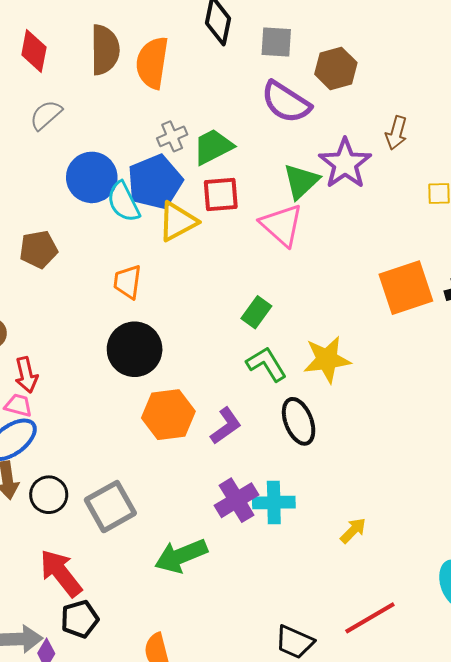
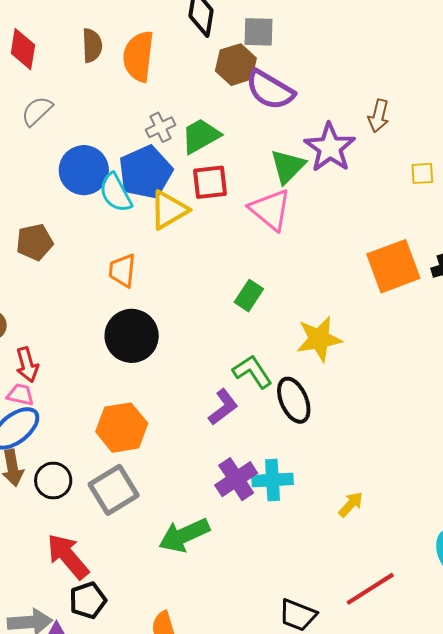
brown semicircle: (105, 50) -> (92, 45), size x0.7
brown hexagon: (336, 68) -> (236, 65), moved
green L-shape: (266, 364) -> (252, 372), moved
orange hexagon: (168, 415) -> (122, 428), moved

